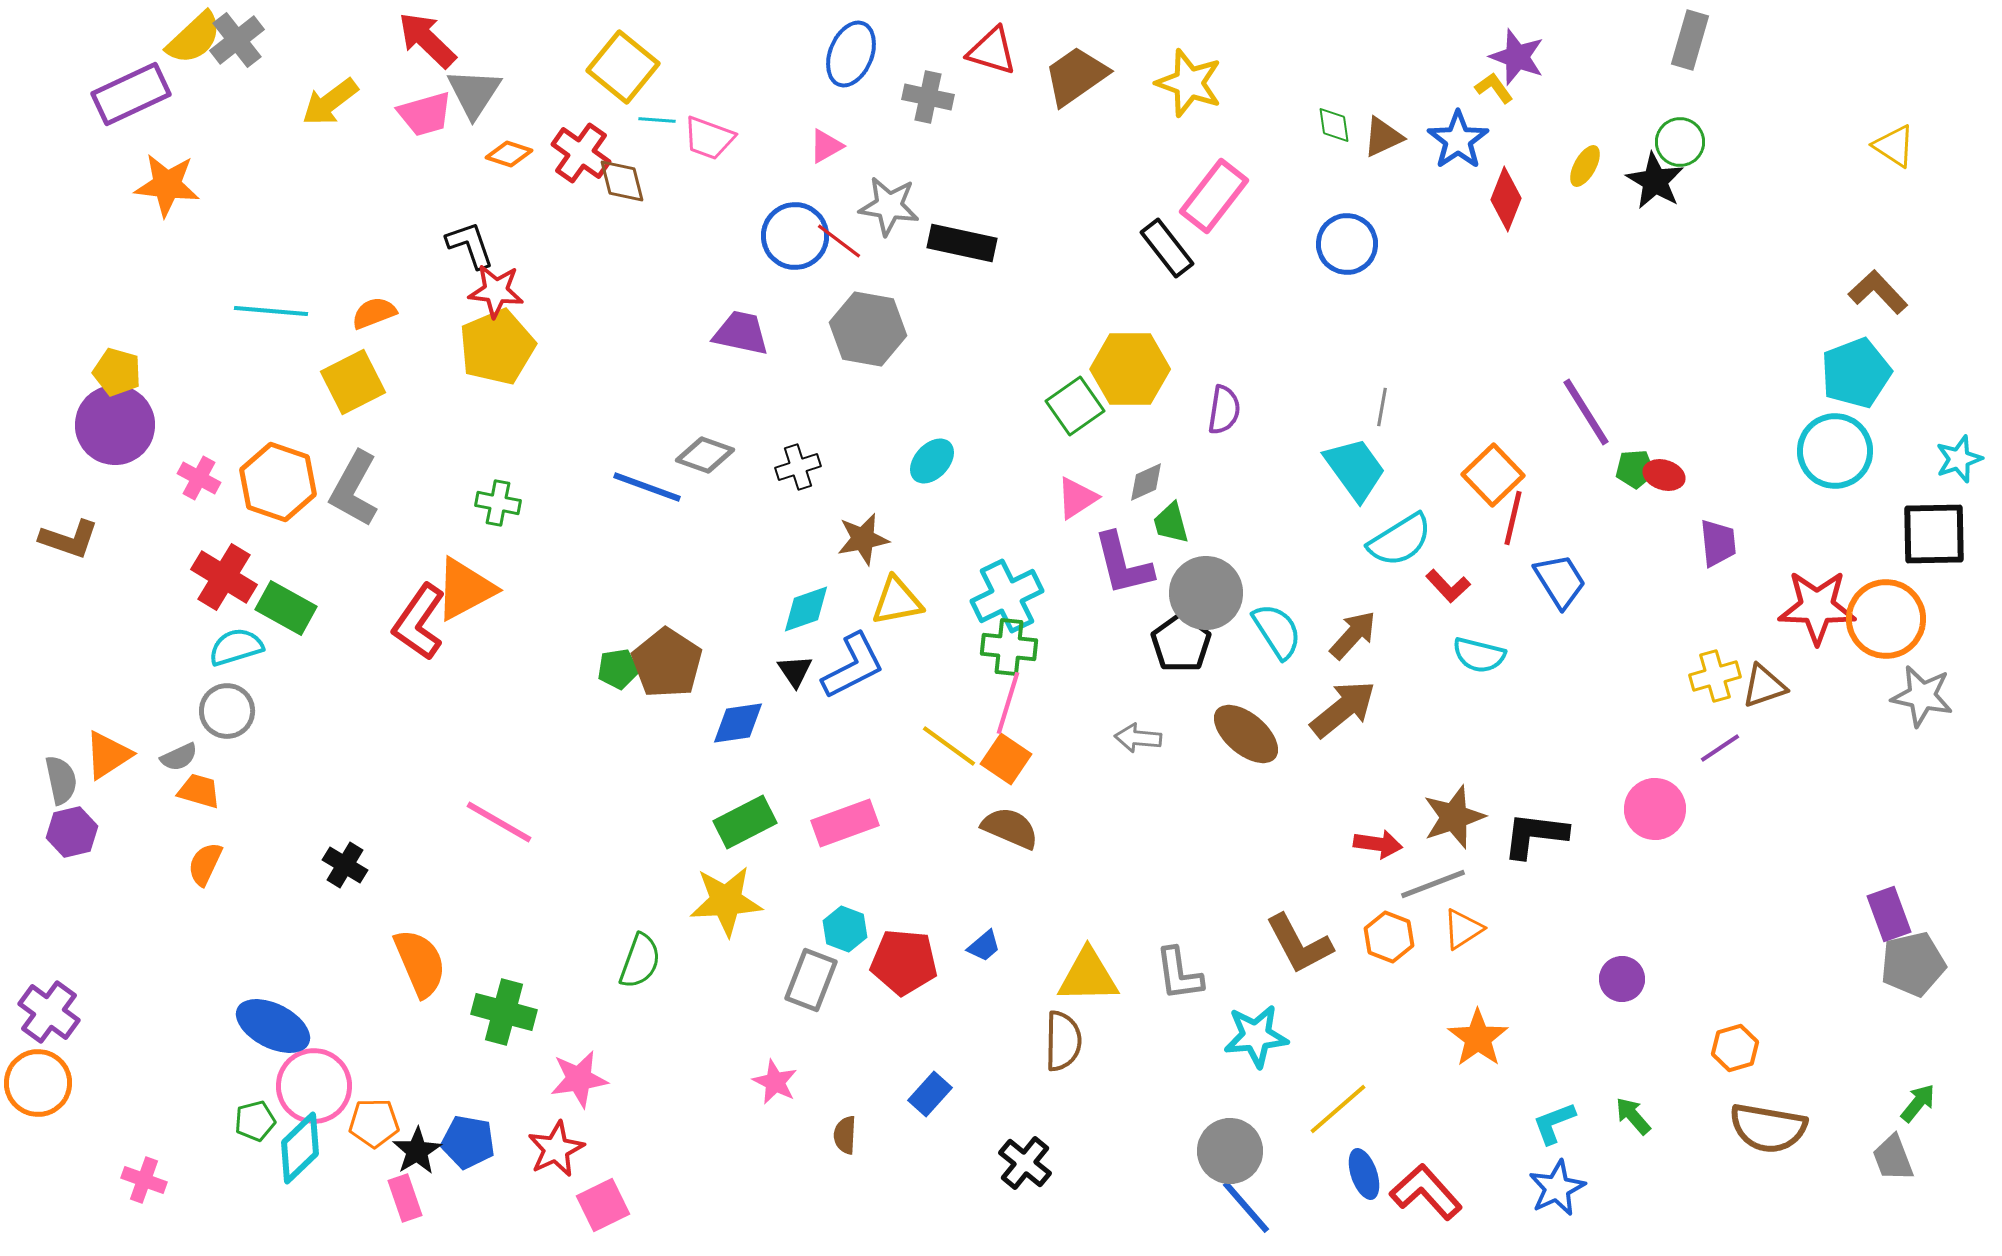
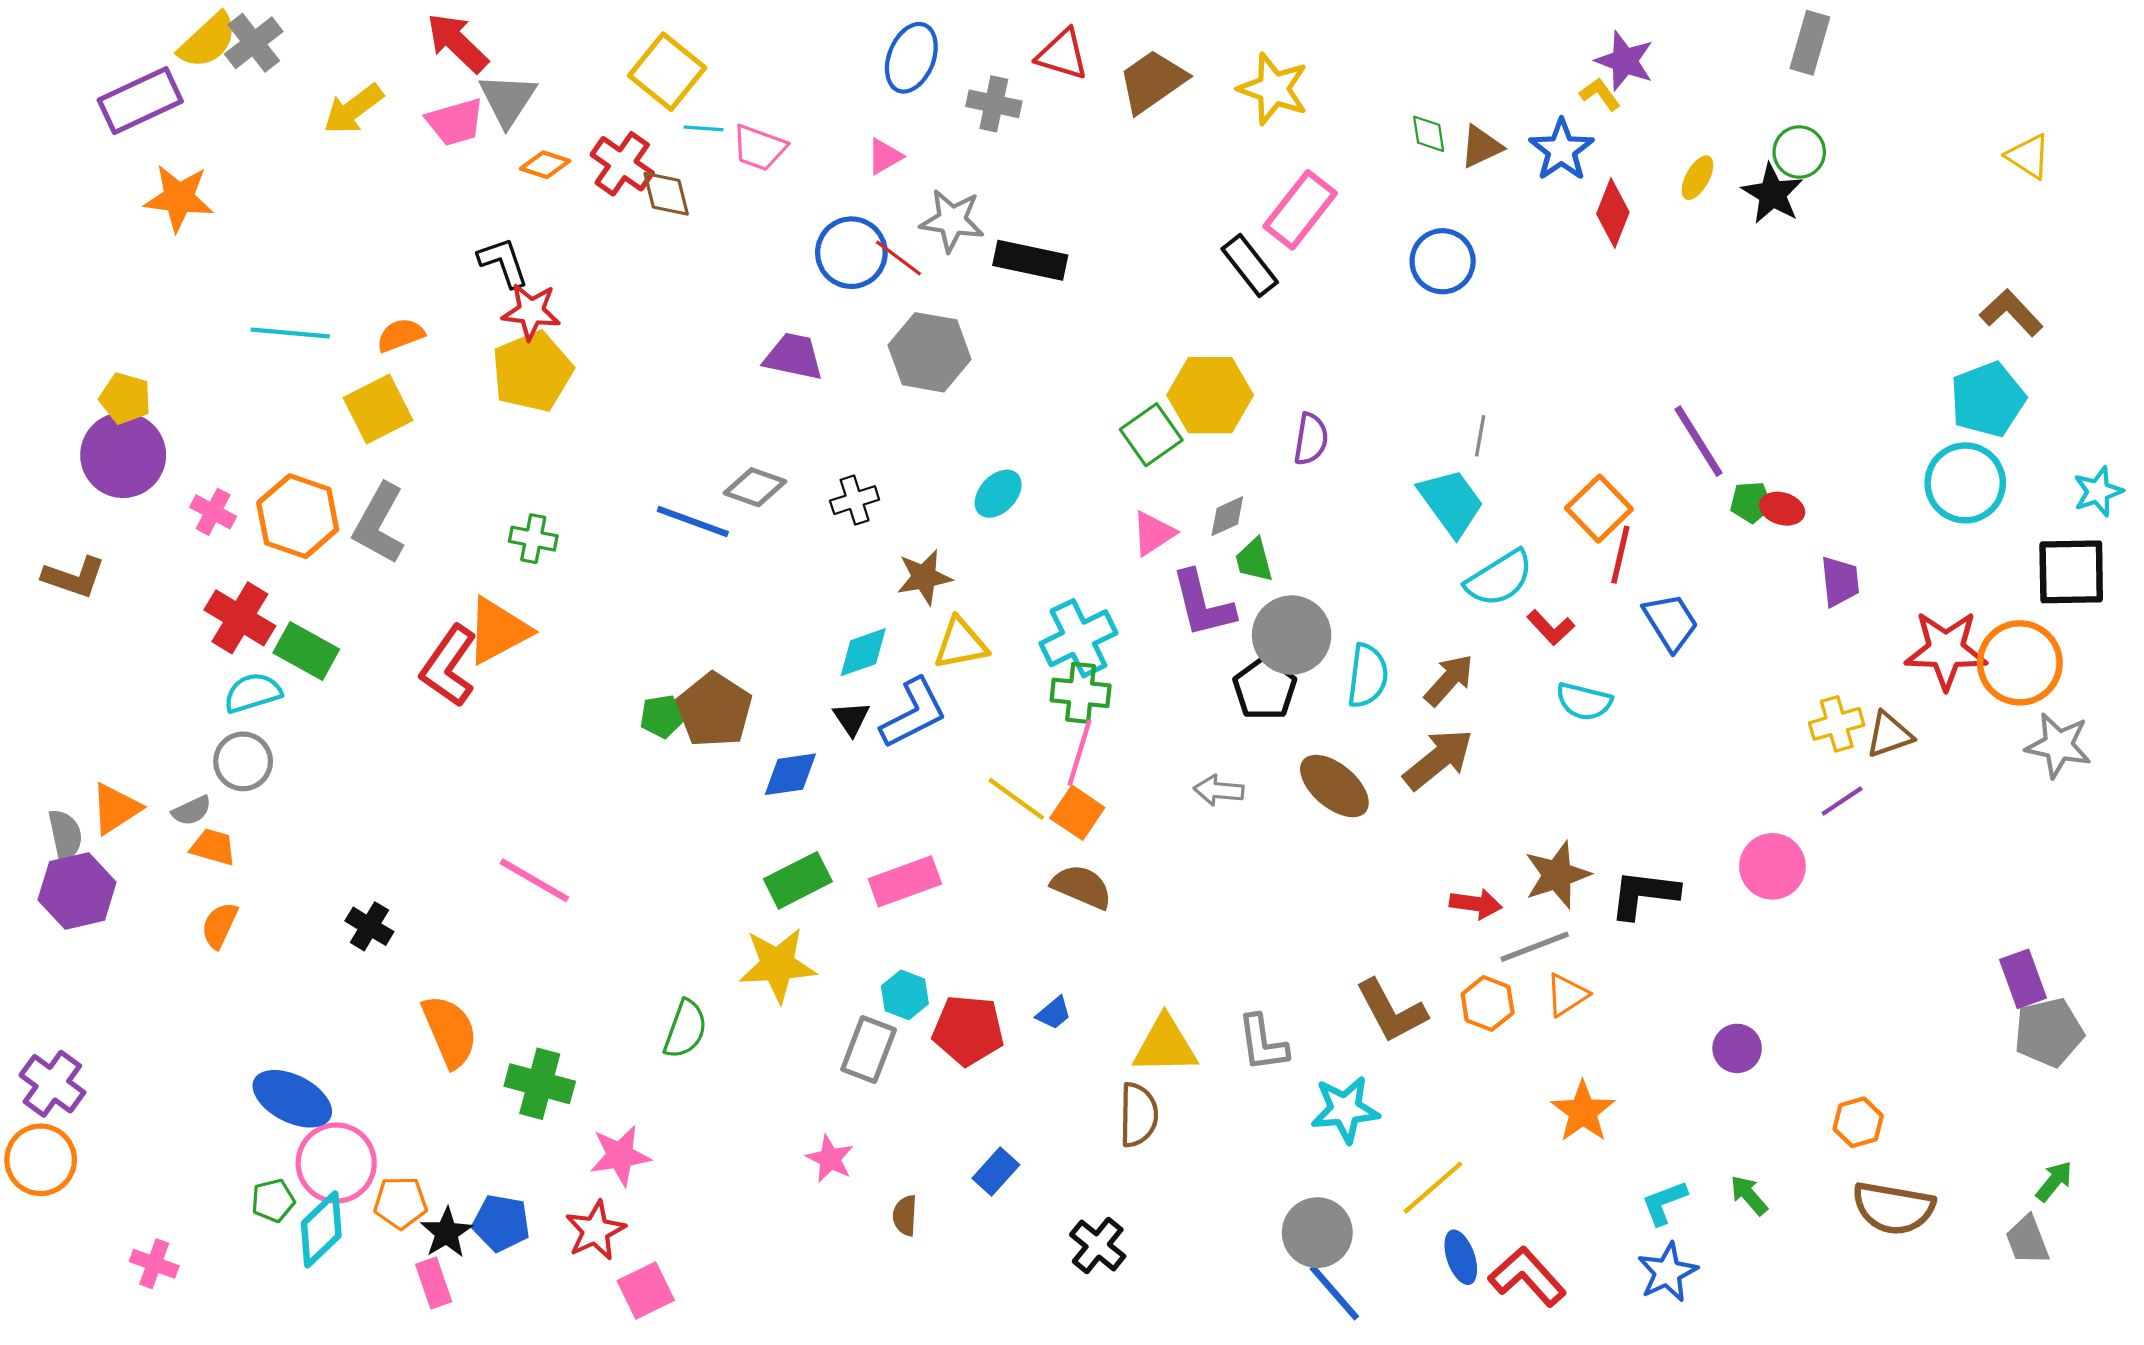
cyan semicircle: (1277, 631) -> (1368, 676), turned 40
purple hexagon: (72, 832) -> (77, 891), size x1.4

